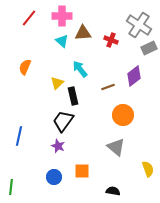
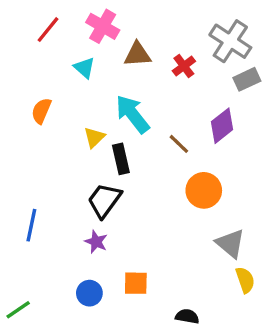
pink cross: (62, 16) -> (103, 26), turned 30
red cross: (111, 40) -> (184, 66), turned 32
cyan triangle: (62, 41) -> (84, 68), moved
cyan arrow: (80, 69) -> (132, 114), size x1.4
brown line: (108, 87) -> (179, 144), turned 64
gray triangle: (116, 147) -> (230, 243), moved
green line: (11, 187) -> (18, 310), turned 49

